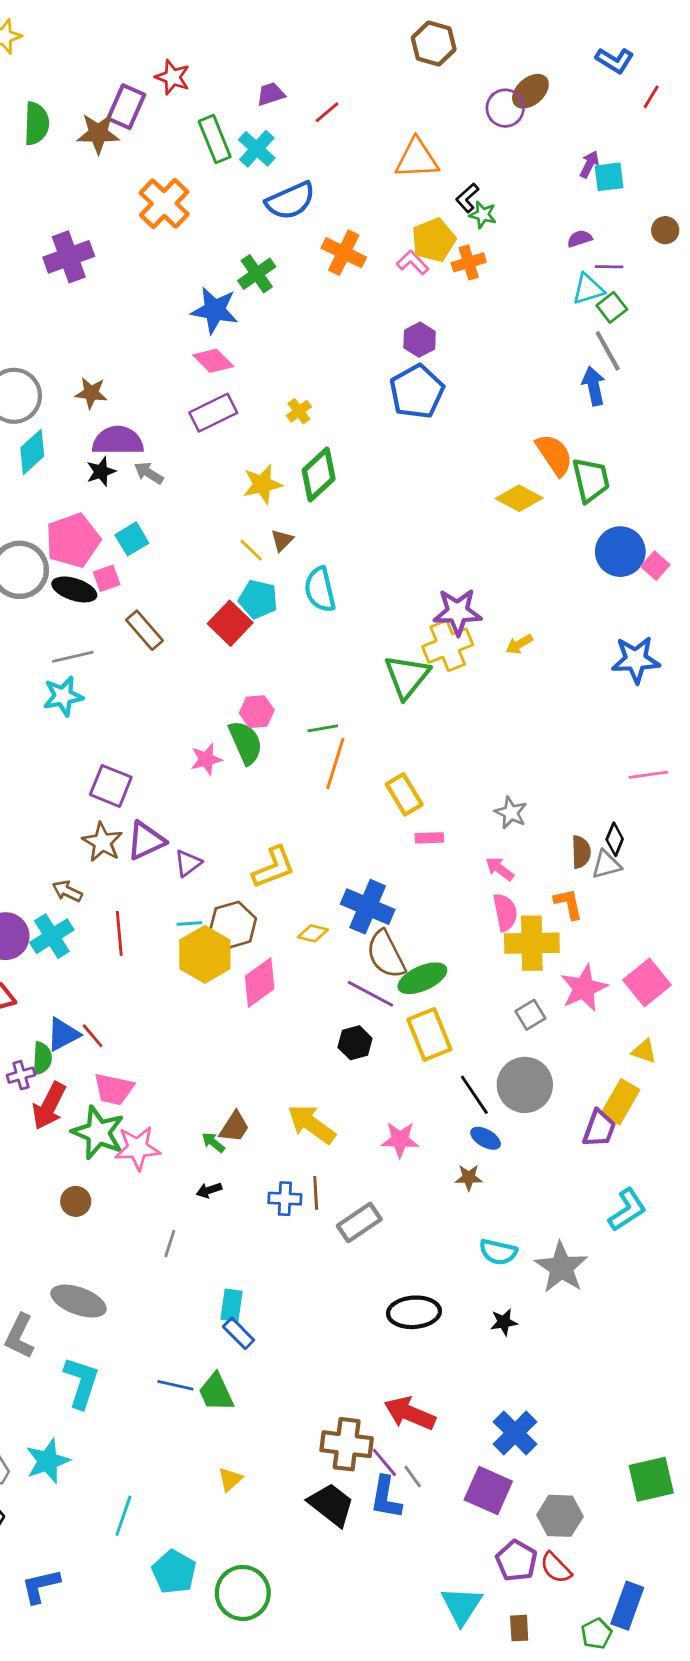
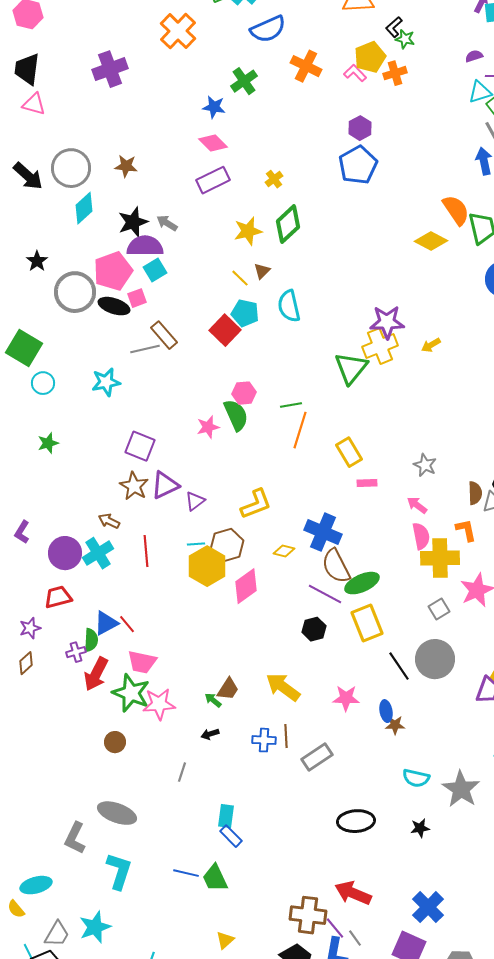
blue star: (215, 310) -> (214, 107), size x0.7
purple semicircle: (118, 441) -> (145, 246), moved
black star: (101, 472) -> (133, 222), size x1.4
gray line: (73, 657) -> (145, 349), moved
blue ellipse: (486, 1138) -> (386, 711), moved, turned 50

